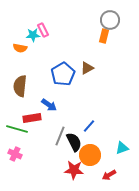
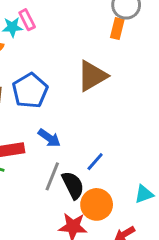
brown triangle: (87, 68) -> (92, 76), size x1.6
blue pentagon: (63, 74) -> (30, 91), moved
blue arrow: (49, 105) -> (49, 138), moved

